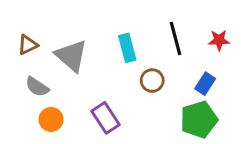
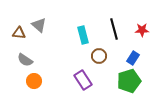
brown triangle: (28, 45) -> (19, 33), turned 32
gray triangle: (71, 56) -> (39, 25), moved, size x0.7
purple rectangle: (105, 118) -> (83, 80), moved

